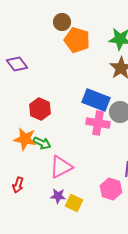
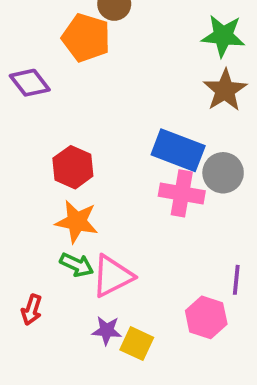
orange pentagon: (77, 40) -> (86, 38), moved
orange star: (25, 139) -> (77, 222), moved
green arrow: (42, 143) -> (77, 265), moved

